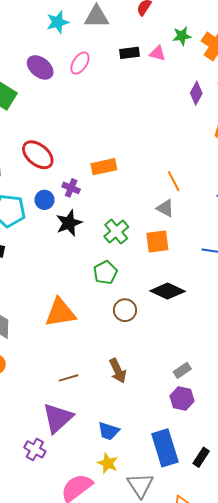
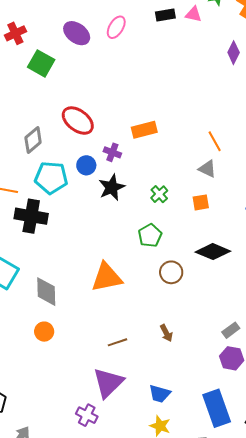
green cross: (116, 232) -> (159, 194), size x0.7
orange square: (157, 242) -> (201, 202), size x0.7
brown arrow: (118, 371) -> (166, 333), size x0.7

